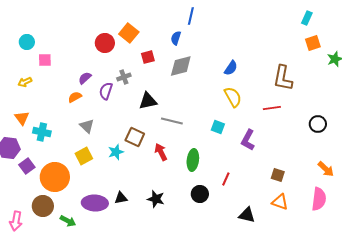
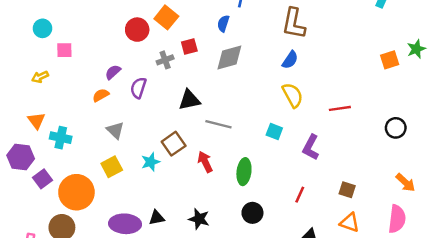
orange square: (313, 43) -> (390, 60), moved
gray cross: (124, 77) -> (165, 60), moved
brown L-shape: (283, 78) -> (294, 23), moved
brown square: (135, 137) -> (174, 144), turned 30
red line: (226, 179) -> (300, 195), moved

